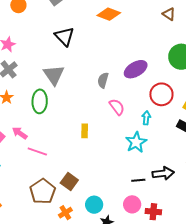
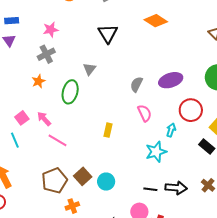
gray triangle: (54, 75) -> (89, 69), size x0.6
cyan circle: (94, 205) -> (106, 182), moved

